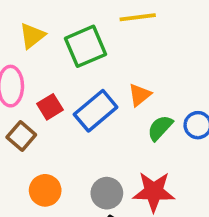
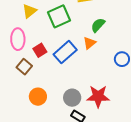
green semicircle: (160, 128) -> (98, 25), moved

